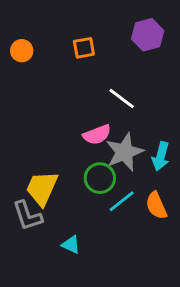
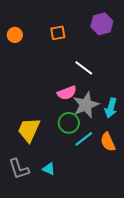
gray L-shape: (28, 216) -> (19, 169), moved

